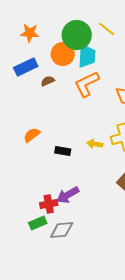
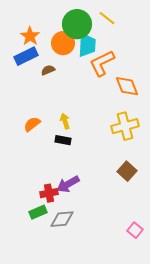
orange star: (30, 33) -> (30, 36), moved, turned 30
orange L-shape: (87, 84) -> (102, 63), moved
yellow arrow: (95, 144) -> (65, 121), moved, turned 63

